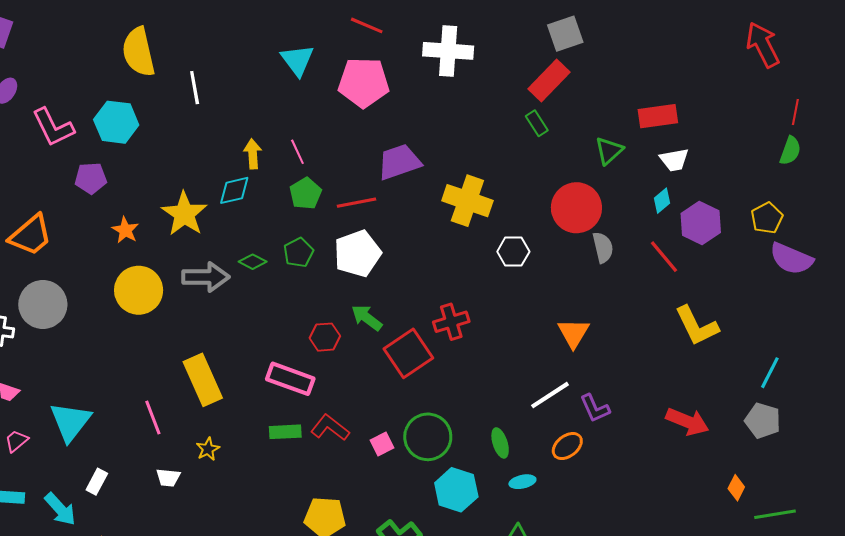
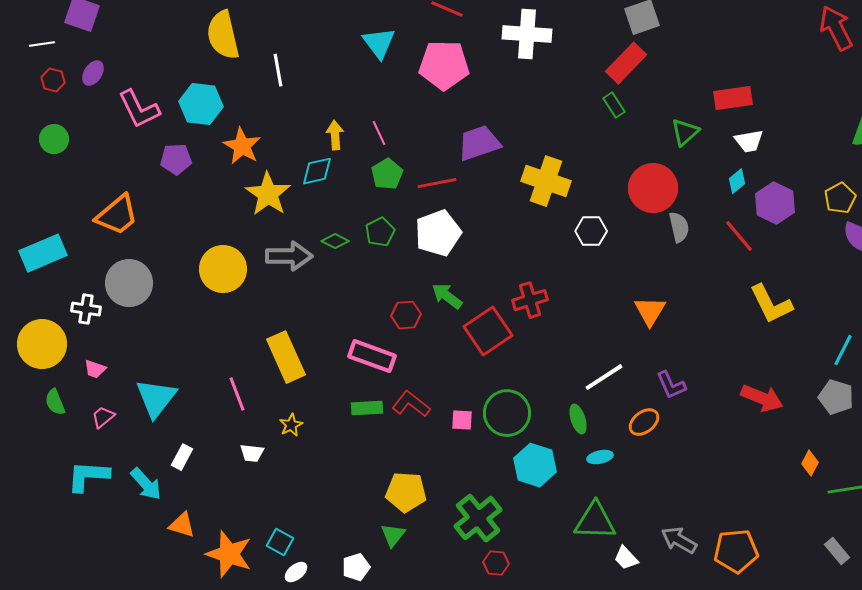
orange star: (125, 230) -> (242, 146), moved, size x1.4
white line: (550, 395) -> (604, 377), moved
pink square: (382, 444) -> (462, 420), turned 30

